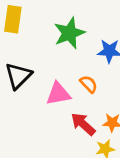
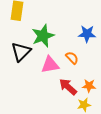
green star: (69, 33) -> (43, 36), moved

